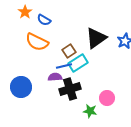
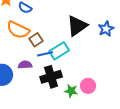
brown square: (69, 51) -> (36, 40), moved
purple semicircle: (55, 77) -> (25, 65), moved
green star: (90, 111) -> (71, 91), moved

